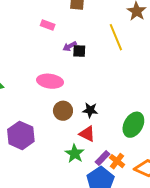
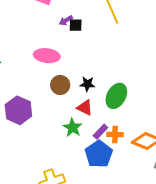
green ellipse: (133, 125) -> (116, 96), moved
orange cross: (117, 161) -> (115, 135), turned -35

